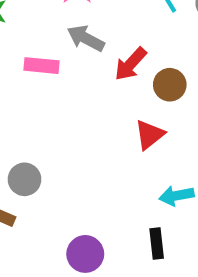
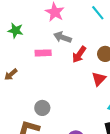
red arrow: (131, 64) -> (79, 55), moved

